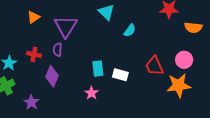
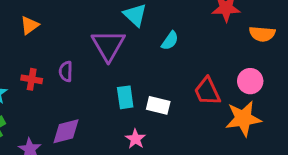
purple triangle: (66, 26) -> (108, 45), moved
purple diamond: (52, 76) -> (66, 131), moved, turned 55
pink star: (92, 93) -> (135, 139), moved

